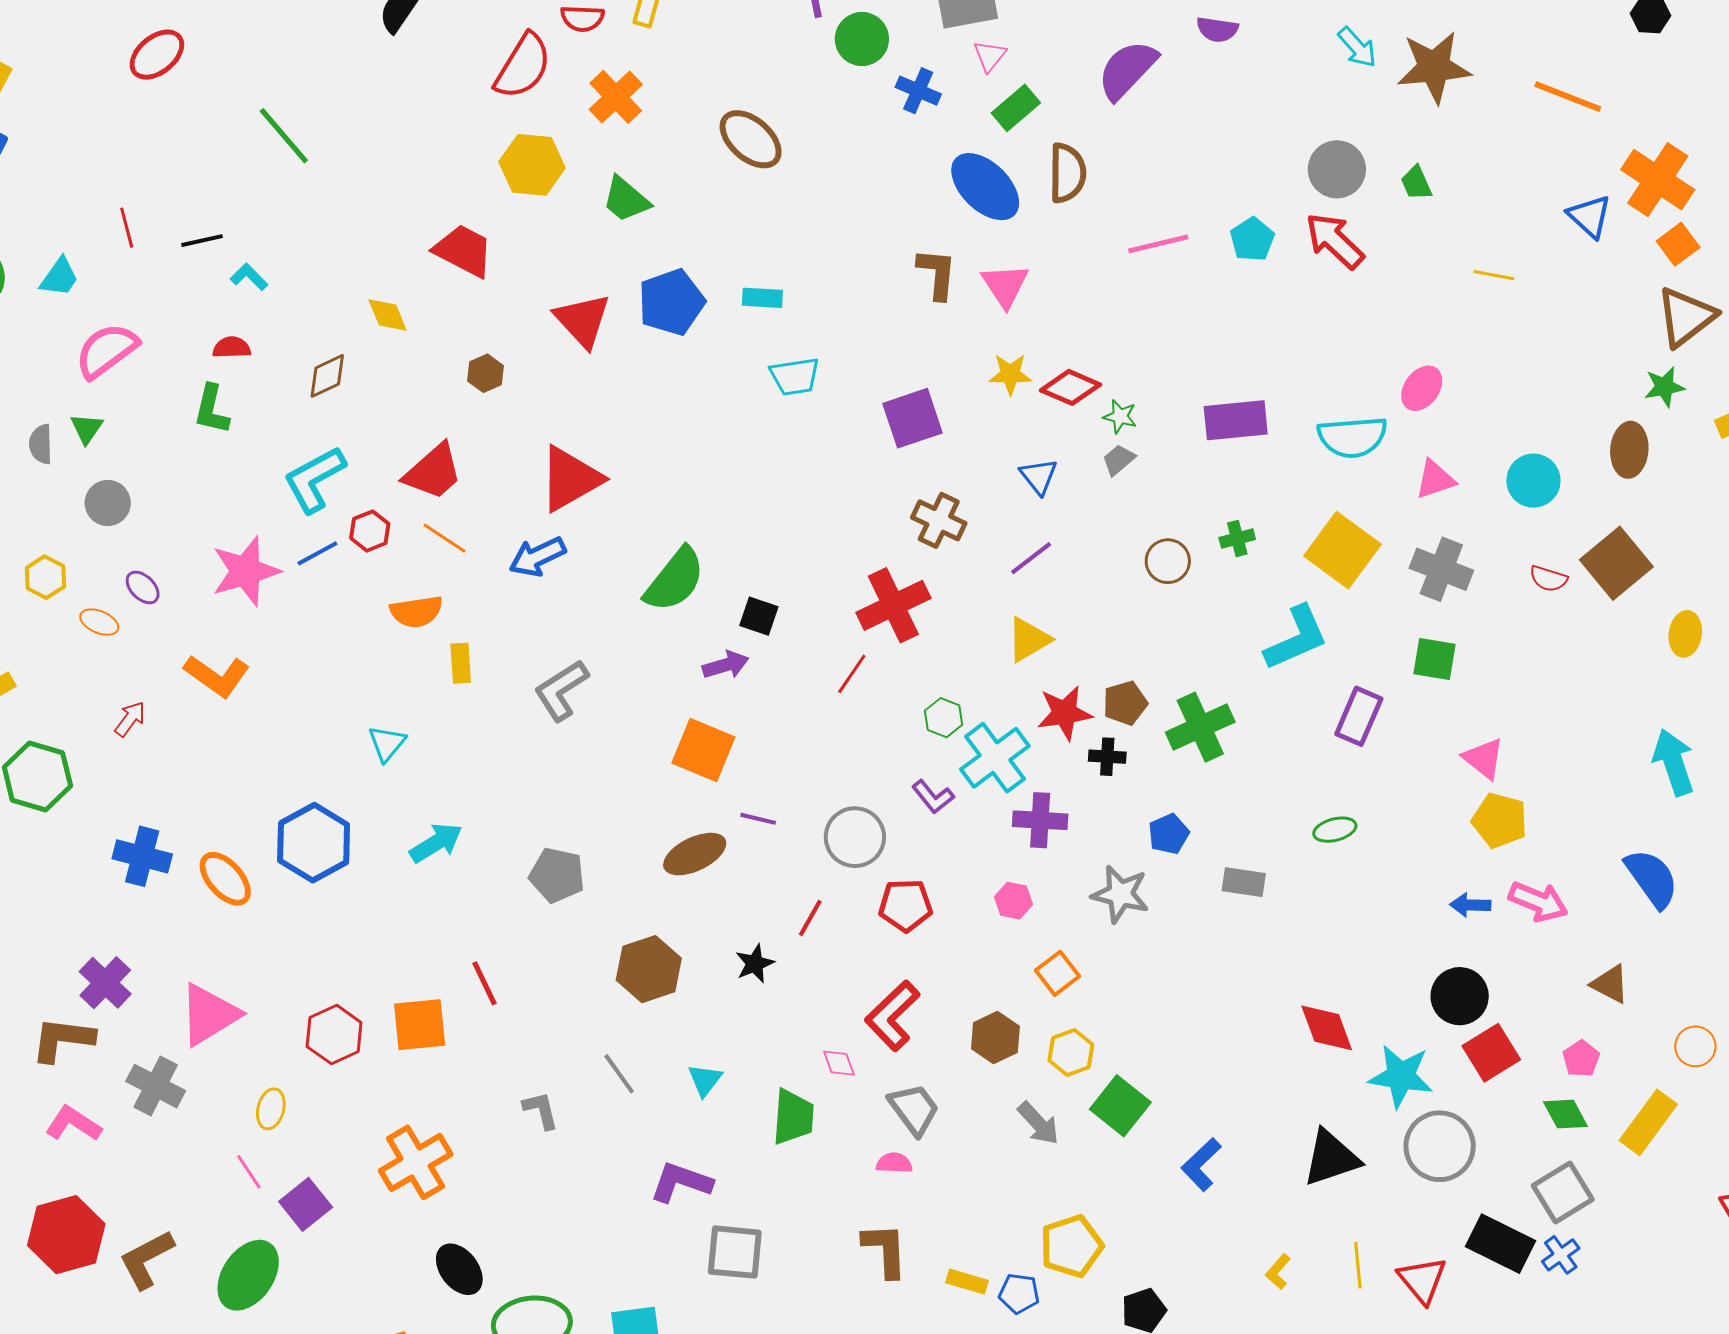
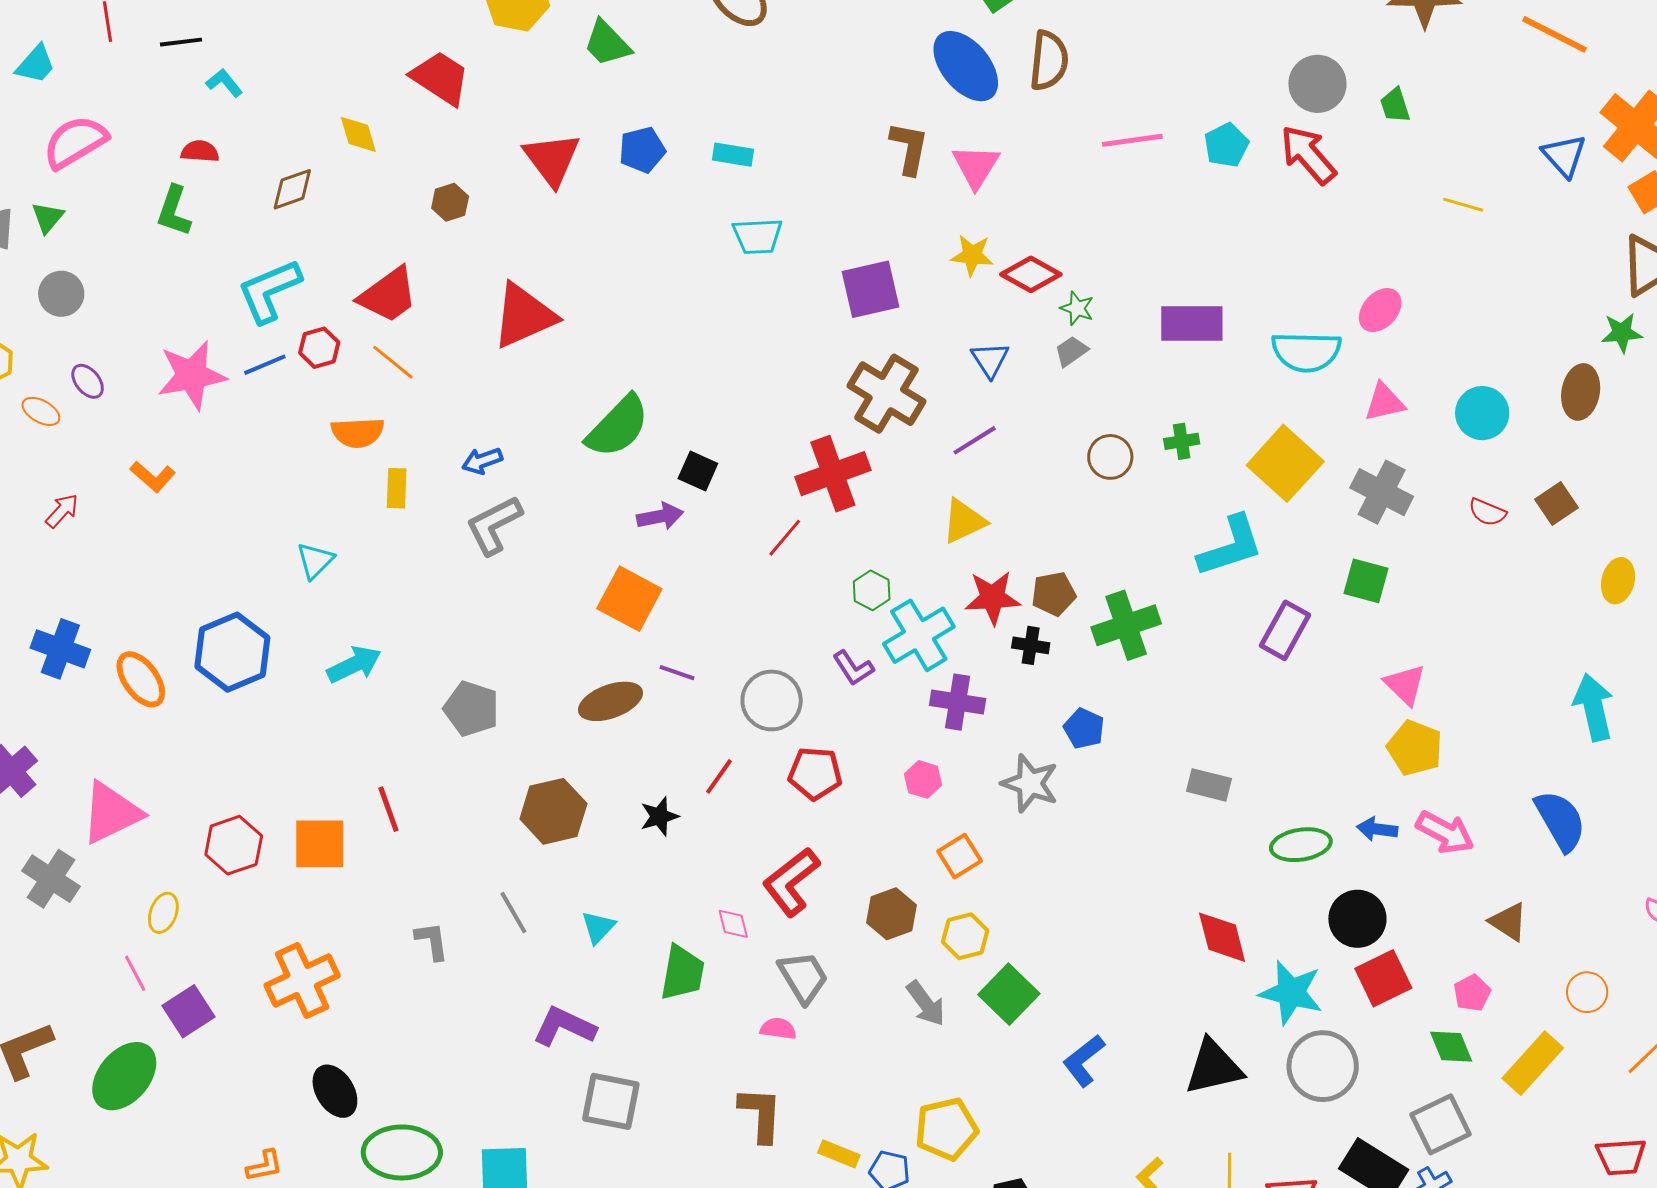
blue pentagon: (671, 302) -> (642, 150), size x0.7
brown cross: (939, 520) -> (886, 394), size x1.4
blue arrow: (537, 557) -> (482, 461), moved, size x0.7
brown square: (1616, 563) -> (1556, 504), size x0.6
orange L-shape: (217, 676) -> (153, 477), size x0.7
green ellipse: (1335, 830) -> (1301, 845), moved, size x1.4
blue pentagon: (1169, 834) -> (1084, 728), turned -30
gray rectangle: (1244, 882) -> (1209, 785), moved

